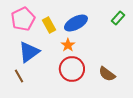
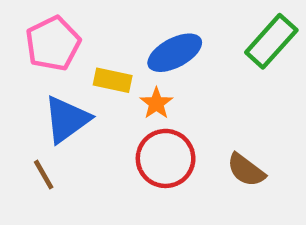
green rectangle: (118, 18) -> (271, 41), size x1.6
yellow rectangle: (49, 25) -> (113, 80), moved, turned -49

